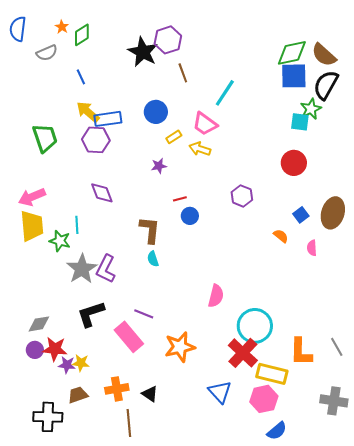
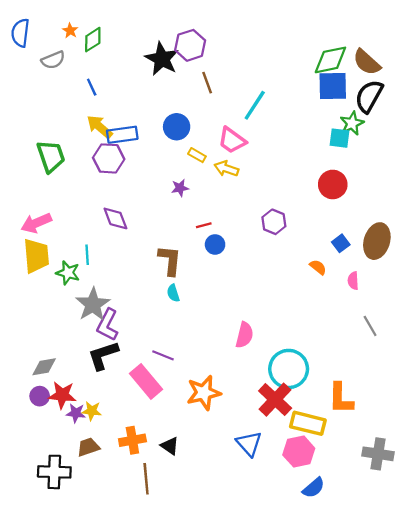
yellow rectangle: (174, 137) -> (197, 155), turned 63
purple L-shape: (106, 269) -> (108, 325), moved
gray line: (337, 347) -> (370, 326), moved

